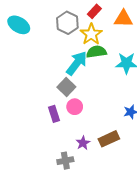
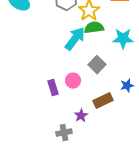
gray square: (66, 87) -> (97, 65), moved
brown rectangle: (109, 139) -> (103, 101), moved

